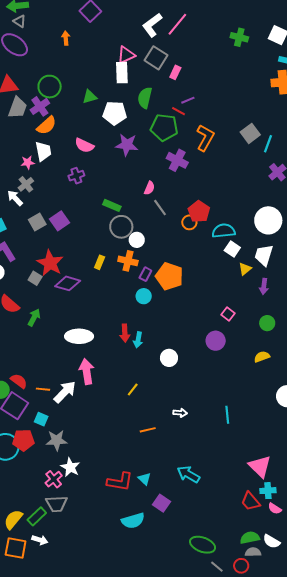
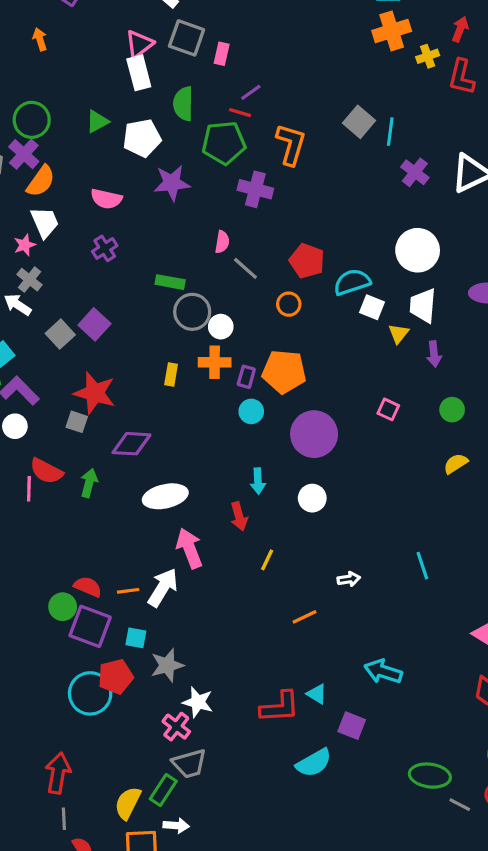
orange circle: (189, 222) -> (289, 304), moved
purple diamond: (68, 283) -> (131, 444), moved
red arrow: (125, 333) -> (239, 516), moved
purple circle: (216, 341) -> (314, 434), moved, size x1.5

